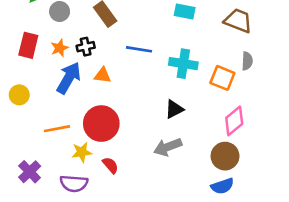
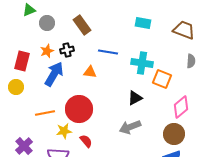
red rectangle: (28, 45) -> (22, 61), moved
orange triangle: (103, 75) -> (90, 72), moved
orange square: (222, 78) -> (162, 79), moved

